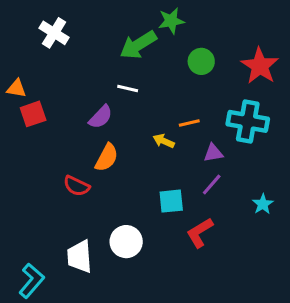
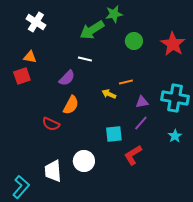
orange triangle: (17, 88) -> (30, 57), moved
cyan cross: (248, 121) -> (175, 98), moved

